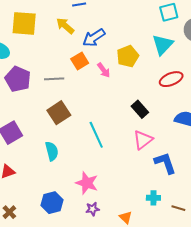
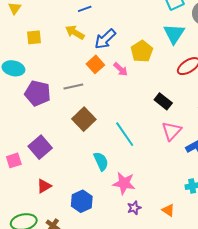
yellow square: (24, 23) -> (34, 37), size x0.6
cyan semicircle: (52, 151) -> (101, 161), moved
blue hexagon: (52, 203) -> (82, 201), moved

